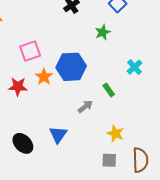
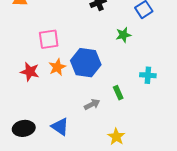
cyan cross: (134, 67) -> (148, 75), turned 35
blue triangle: (58, 135) -> (60, 127), turned -42
black ellipse: (23, 143) -> (24, 128), turned -65

